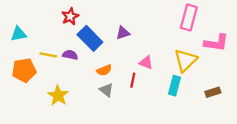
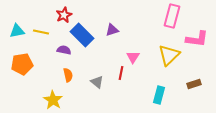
yellow line: (48, 55) -> (41, 32), moved
pink triangle: (146, 63) -> (133, 57), turned 40
orange semicircle: (104, 70) -> (68, 75), moved, turned -80
cyan rectangle: (175, 86) -> (159, 95), moved
yellow star: (58, 96) -> (53, 100), moved

